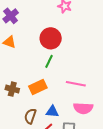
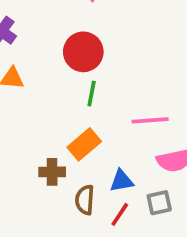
brown cross: (12, 89) -> (52, 172), moved

